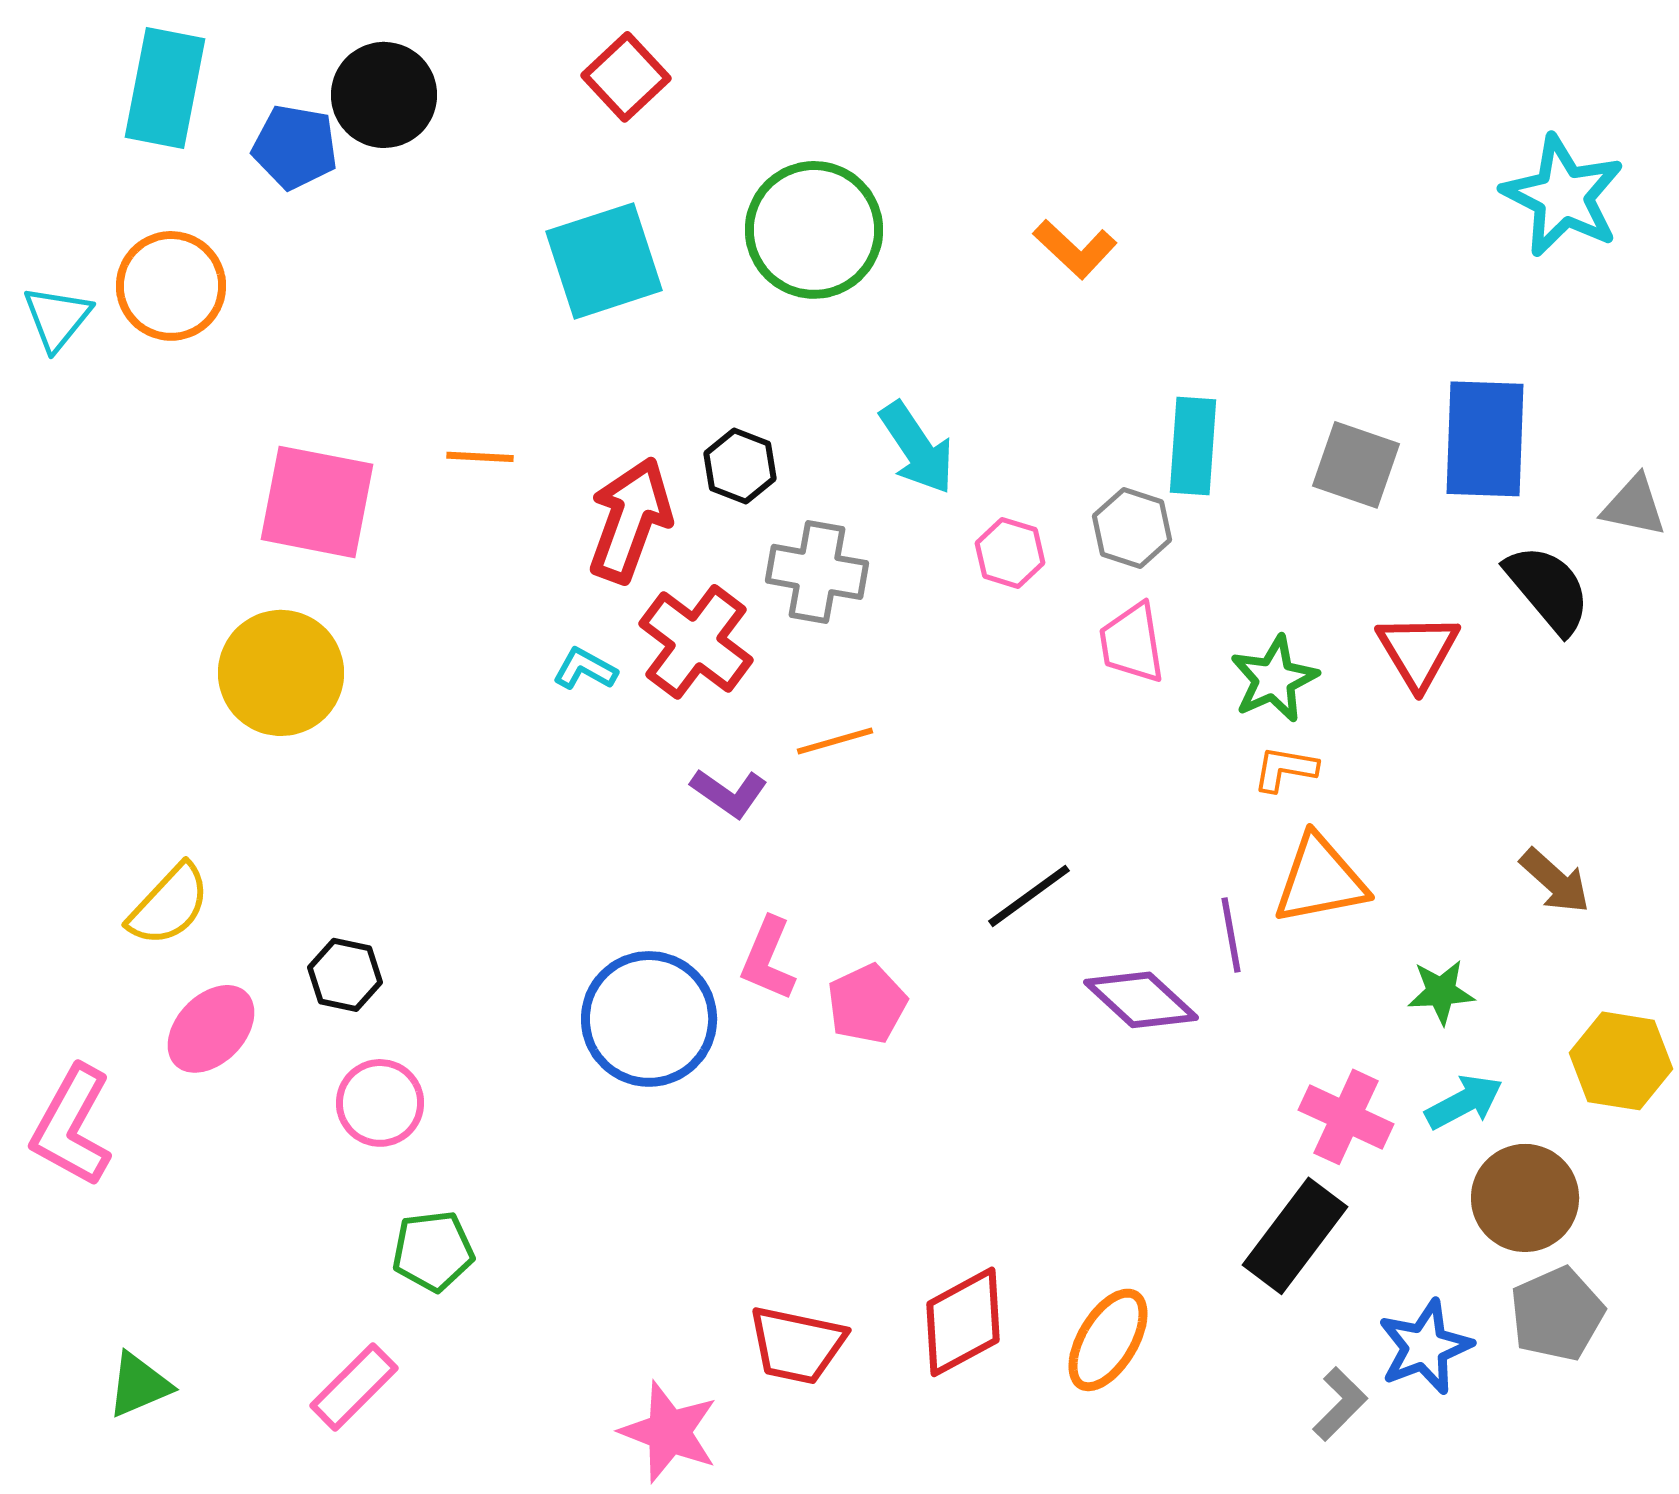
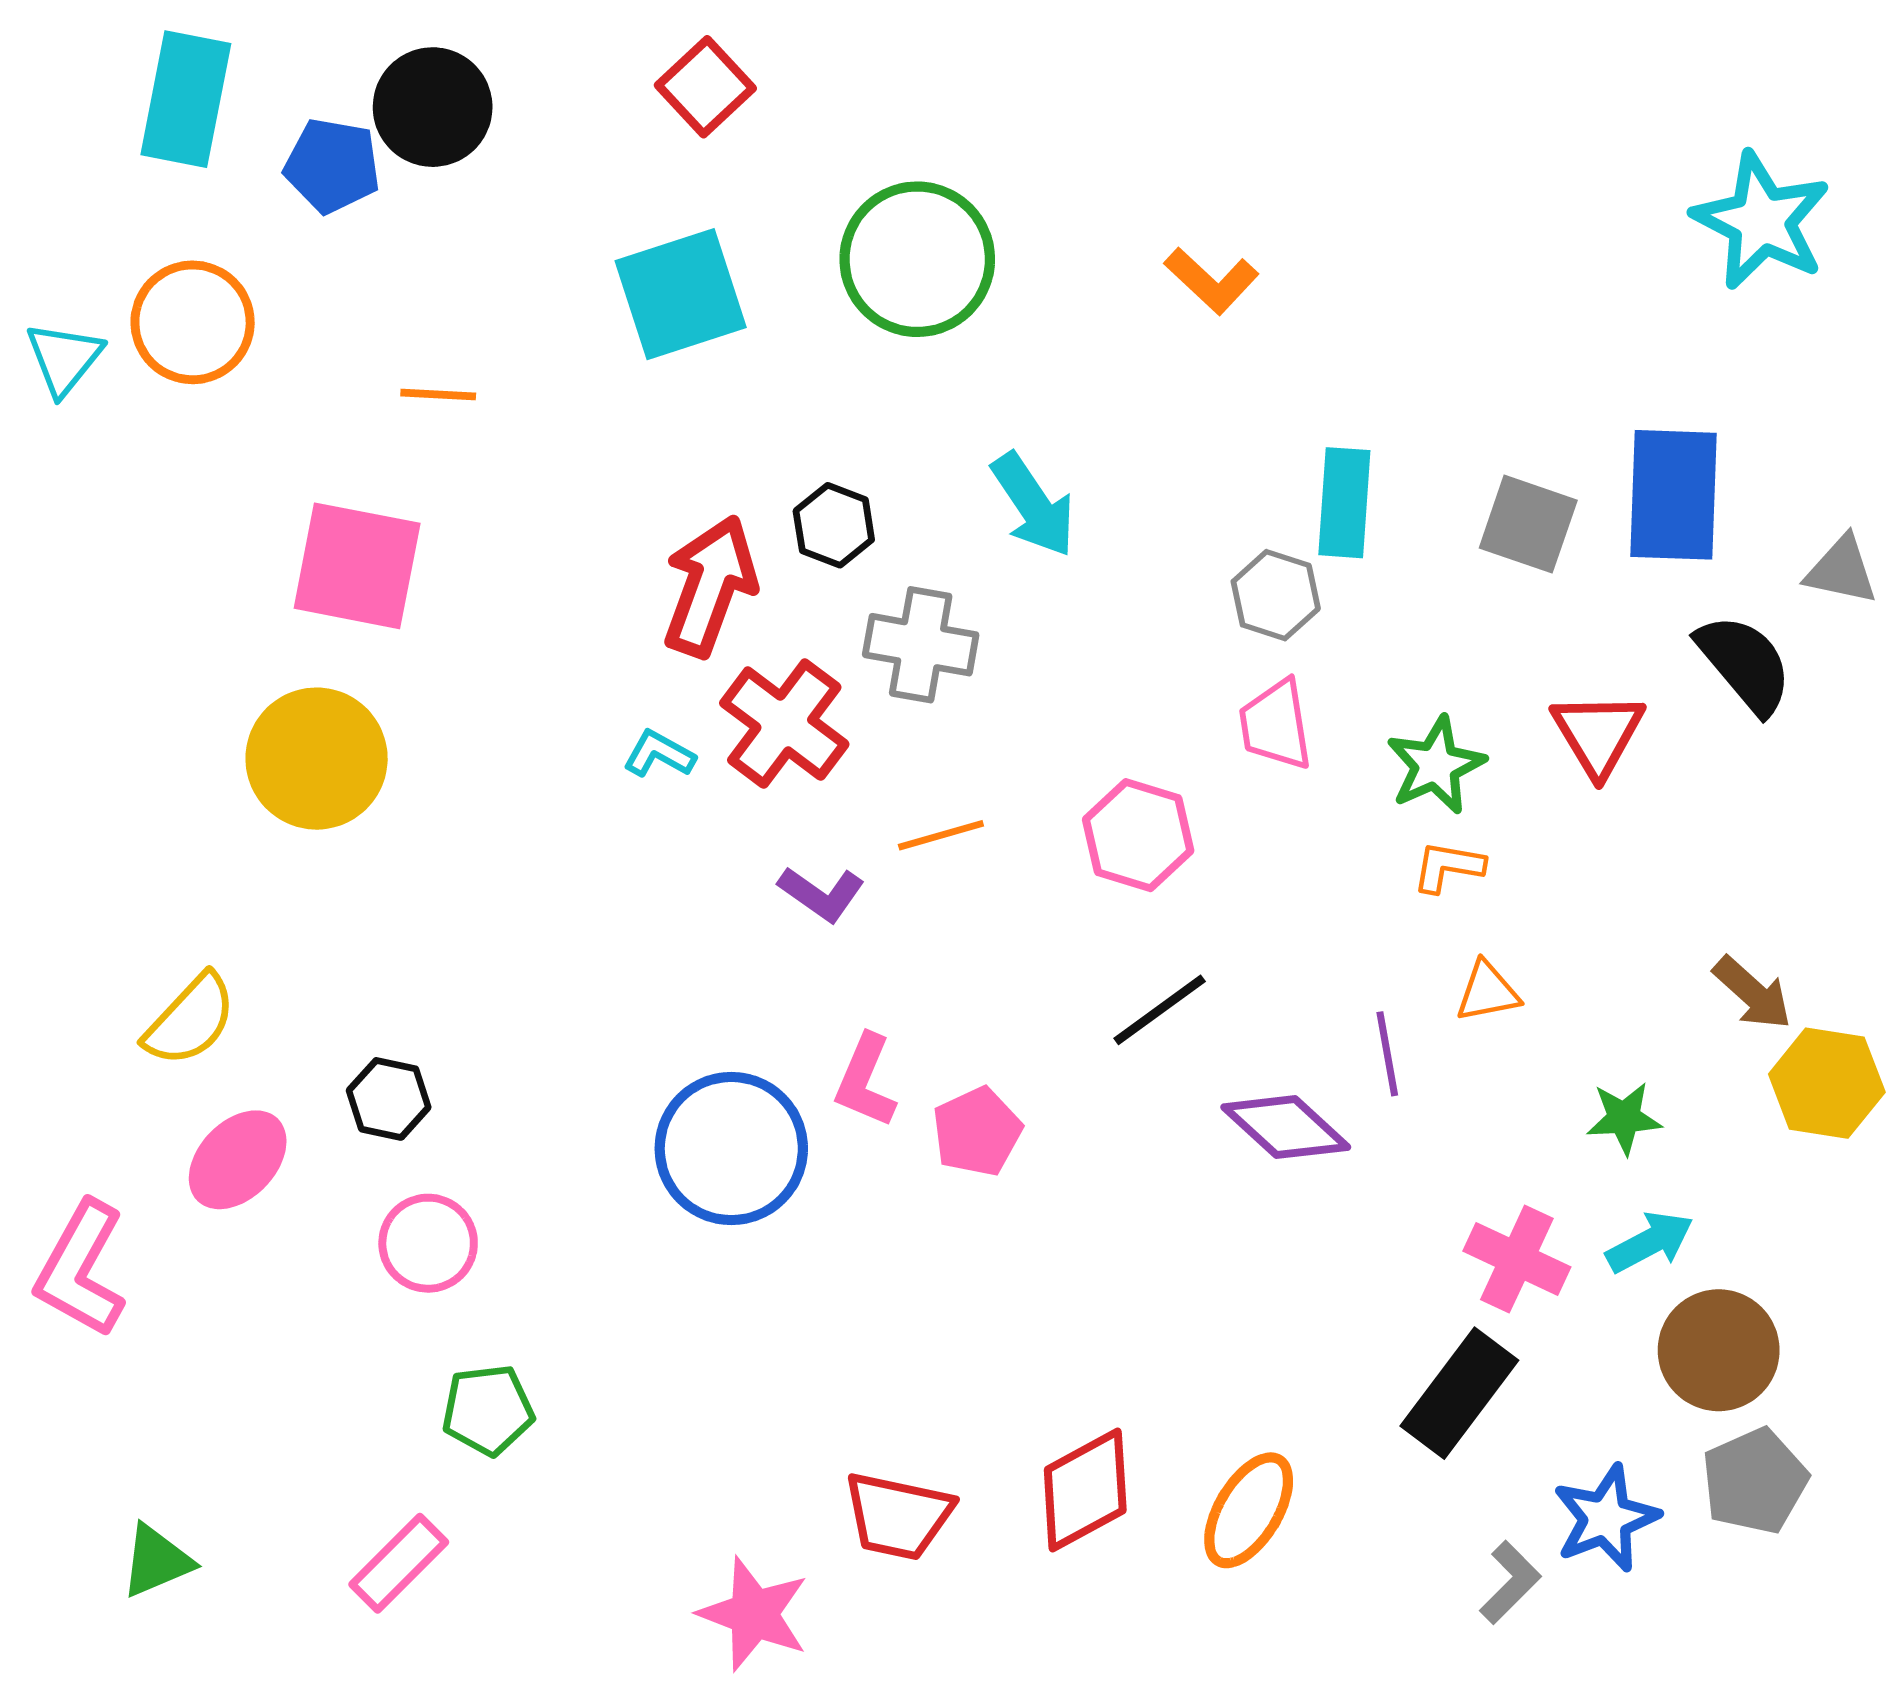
orange line: (480, 457) -> (438, 394), moved
pink hexagon: (1010, 553) -> (1138, 835), moved, size x1.4
orange triangle: (1320, 880) -> (1488, 992), size x0.6
yellow hexagon: (1621, 1061) -> (1827, 1083), moved

